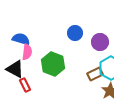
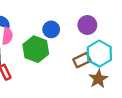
blue circle: (75, 33) -> (51, 29), moved

